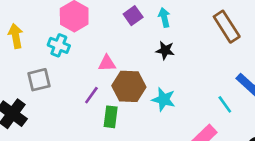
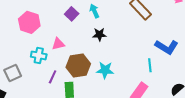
cyan cross: (59, 45) -> (39, 55), moved
pink triangle: (107, 63) -> (58, 44), moved
cyan line: (225, 104) -> (150, 65), turned 40

